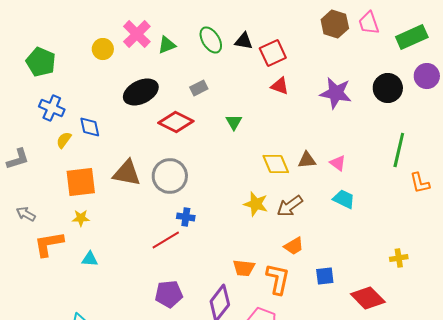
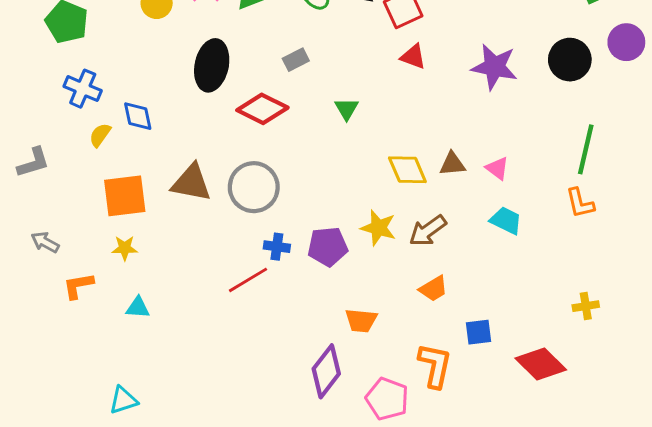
black ellipse: (141, 92) -> (212, 65), turned -52
orange L-shape: (420, 183) -> (580, 203), moved
orange L-shape: (49, 244) -> (78, 286), size x0.7
orange L-shape: (278, 279) -> (435, 365), moved
purple pentagon: (169, 294) -> (328, 247), moved

